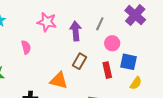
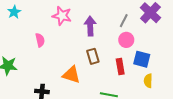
gray line: (100, 24) -> (124, 21), moved
brown rectangle: (80, 61) -> (93, 56), turned -49
yellow semicircle: (136, 83) -> (148, 81), turned 144

